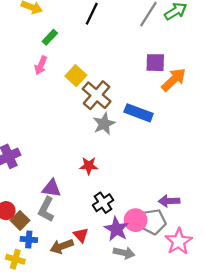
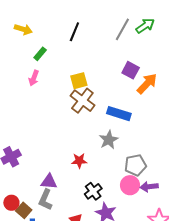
purple square: (155, 63) -> (131, 70), turned 30
yellow square: (76, 76) -> (79, 81), moved, turned 36
gray star: (104, 124) -> (109, 140), moved
pink circle: (136, 220) -> (130, 185), moved
gray pentagon: (153, 222) -> (135, 165), moved

